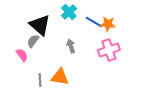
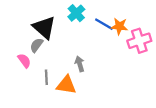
gray arrow: (71, 46) -> (80, 64), moved
pink cross: (109, 50) -> (139, 41), moved
gray line: (40, 80) -> (46, 77), moved

